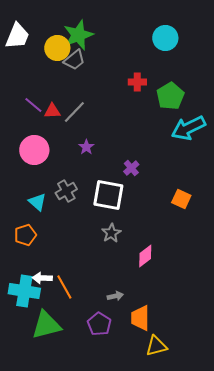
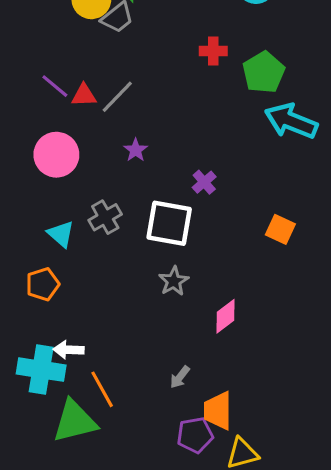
cyan arrow: (188, 128) -> (291, 121), turned 48
orange line: (64, 287) -> (102, 389), moved
gray arrow: (115, 296) -> (180, 377), turned 140
purple pentagon: (99, 324) -> (195, 435), moved, turned 30

